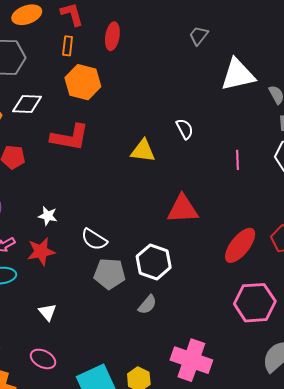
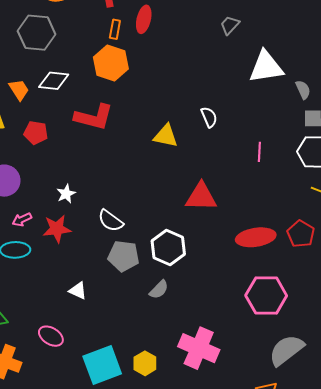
orange rectangle: (68, 46) -> (115, 29), moved
white star: (48, 216) -> (66, 194), turned 30
red ellipse: (240, 245) -> (256, 237), turned 39
white triangle: (48, 312) -> (78, 291), moved, turned -30

